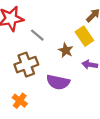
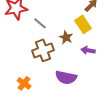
brown cross: (26, 65) -> (43, 50), moved
purple semicircle: (58, 82) -> (66, 77), moved

